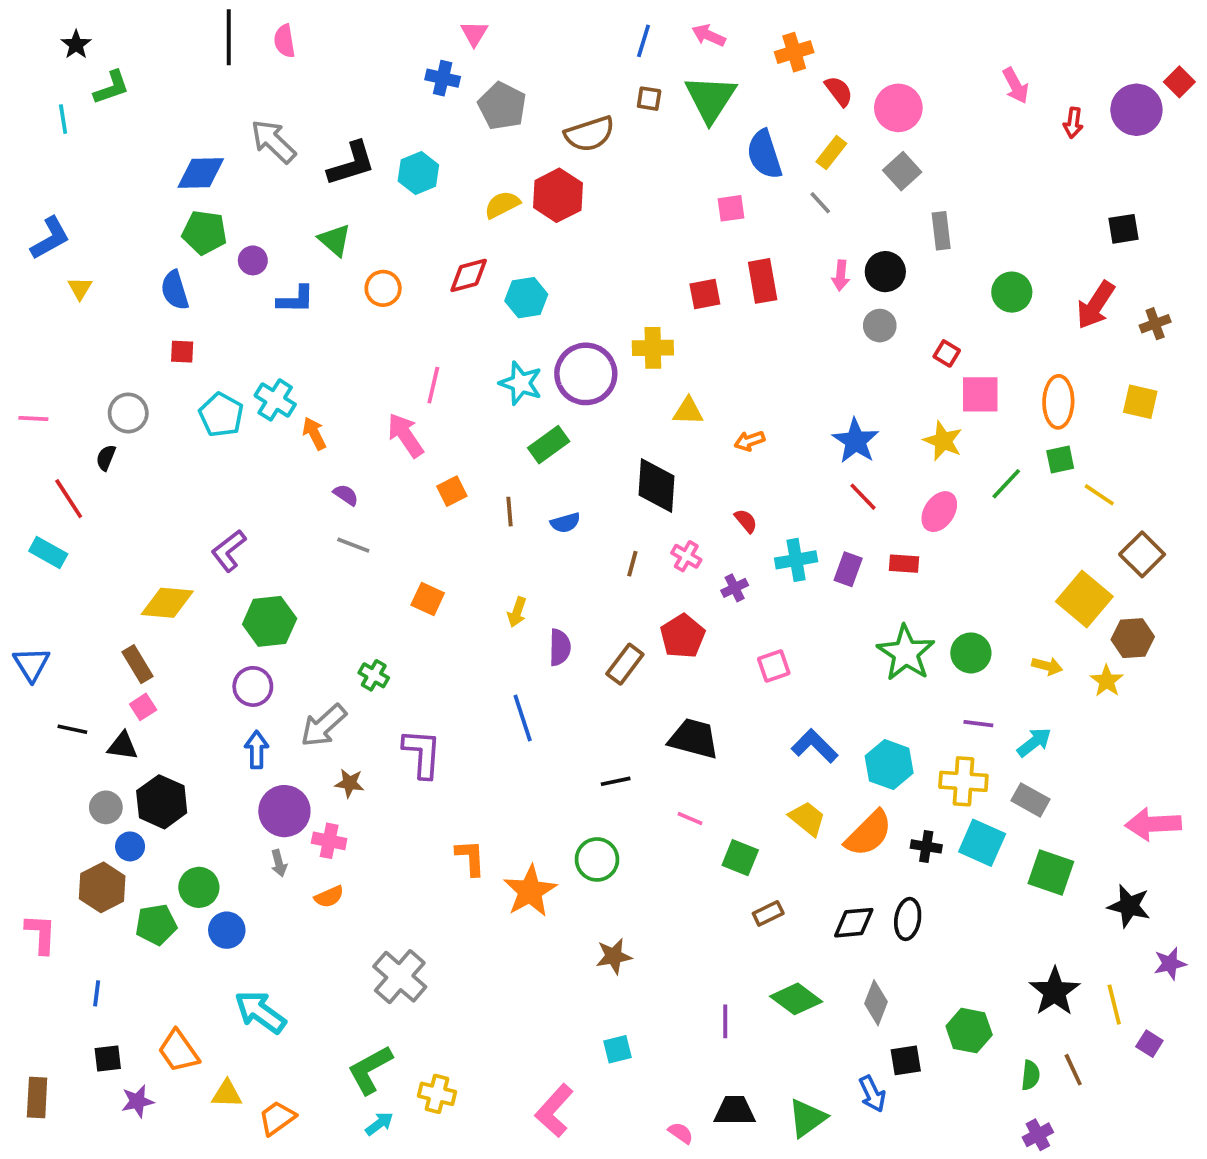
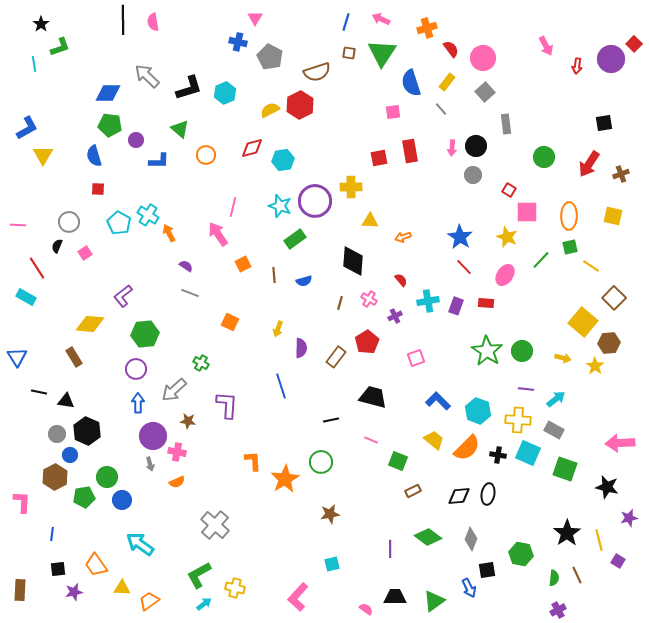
yellow triangle: (80, 288) -> (43, 155), size x1.5
pink square: (143, 707) -> (85, 253), moved

